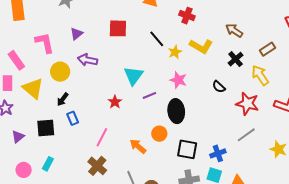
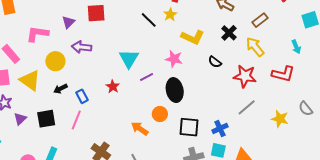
red square: (118, 28) -> (96, 13), moved
pink L-shape: (45, 43) -> (37, 34), turned -65
yellow L-shape: (201, 46) -> (193, 37), moved
yellow star: (175, 52) -> (170, 14), moved
black arrow: (63, 99) -> (60, 89), turned 32
blue rectangle: (73, 118) -> (82, 96), moved
purple triangle: (18, 137) -> (20, 119), moved
pink line: (102, 137) -> (76, 120), moved

